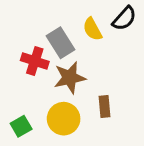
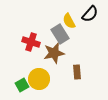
gray rectangle: (61, 43) -> (60, 34), moved
yellow circle: (64, 119) -> (39, 79), moved

